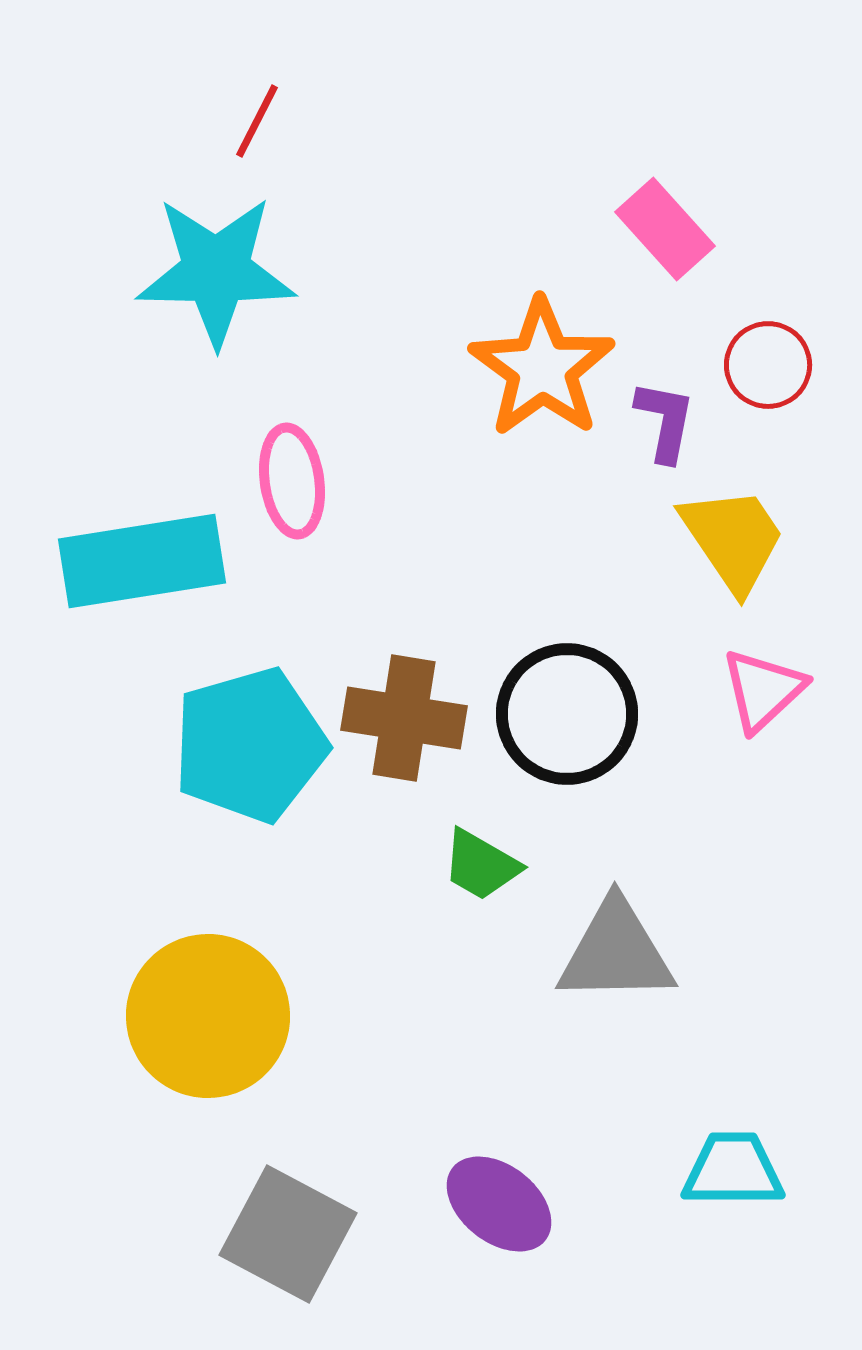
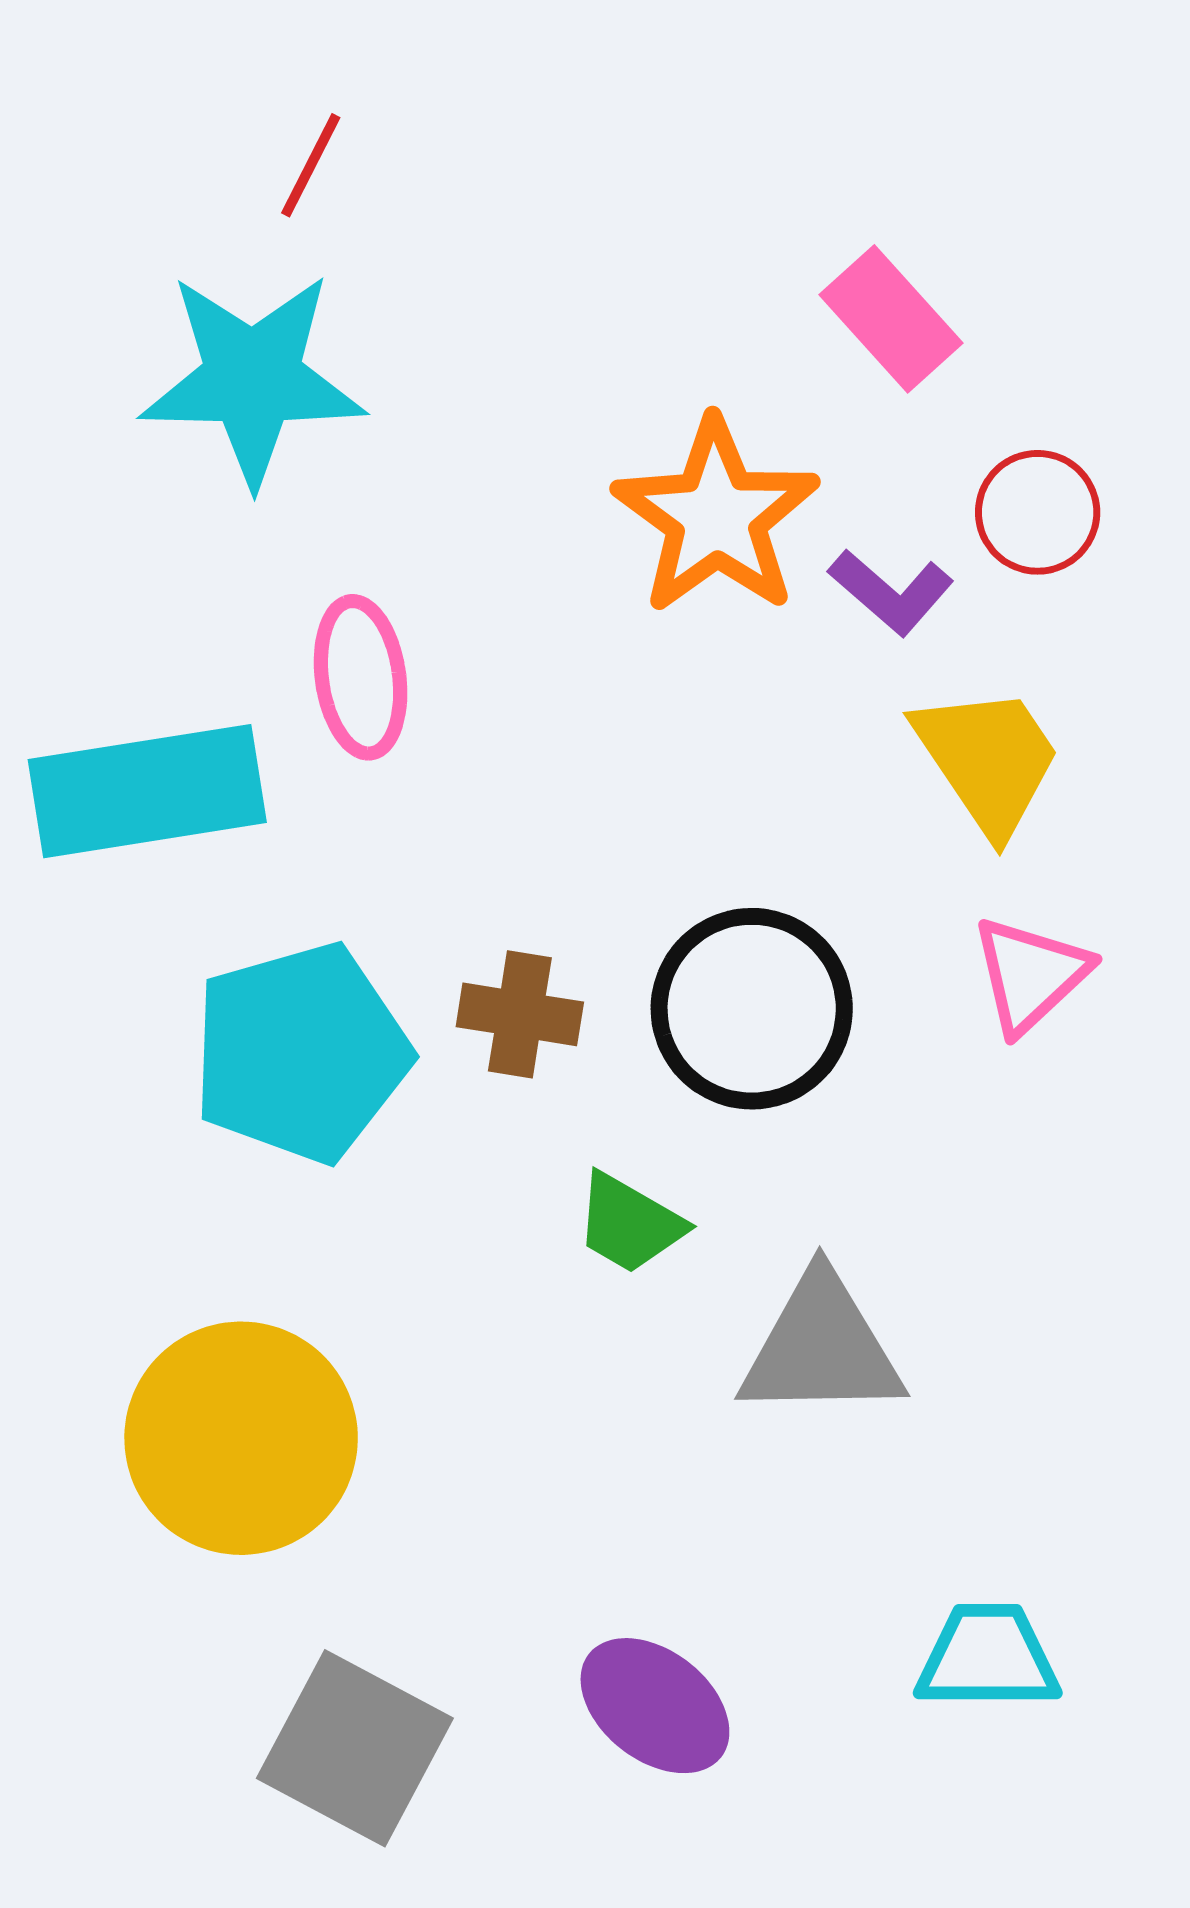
purple L-shape: (665, 421) -> (891, 592), turned 120
brown cross: (404, 718) -> (520, 1014), size x0.7

